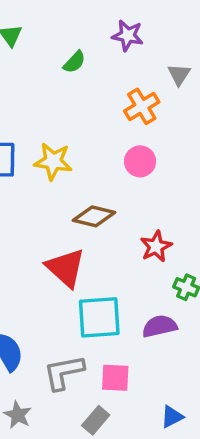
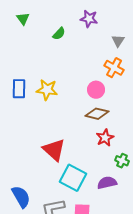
orange cross: (142, 106) -> (114, 68), moved, turned -30
brown diamond: (94, 216) -> (97, 114), moved
cyan square: (99, 317) -> (73, 178), turned 32

